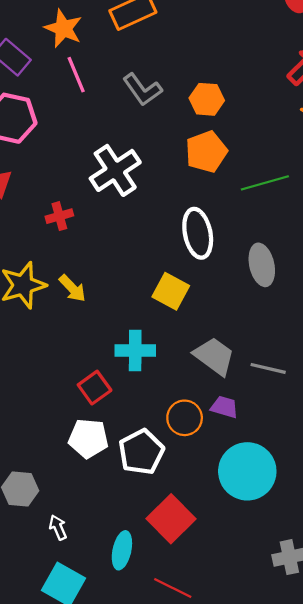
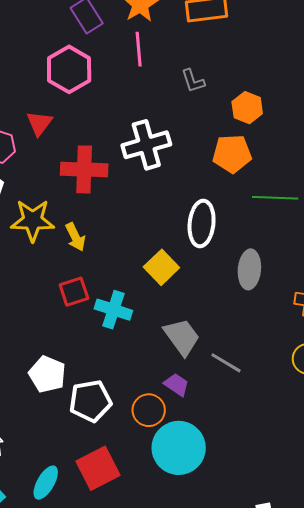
gray L-shape: (142, 90) -> (193, 81), size x0.7
red cross: (59, 216) -> (84, 169), size x1.8
red square: (95, 388) -> (74, 292), moved
orange circle: (185, 418) -> (149, 410), moved

